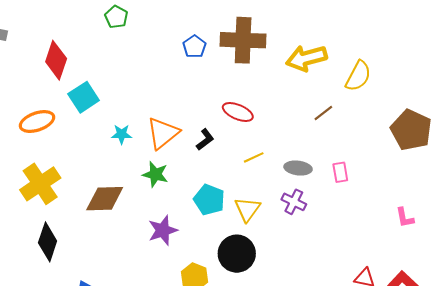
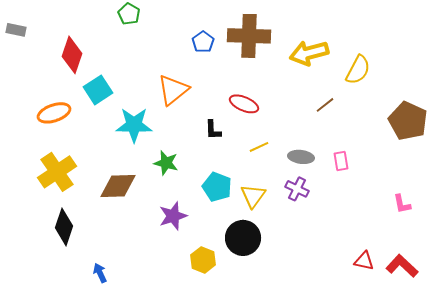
orange triangle: (163, 133) -> (173, 90), moved
cyan star: (122, 134) -> (134, 125), size x1.8
black L-shape: (205, 139) -> (213, 130), turned 125

